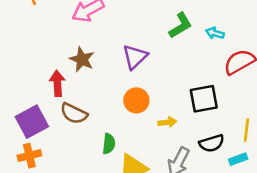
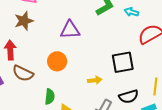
purple triangle: (135, 57) -> (70, 30), turned 40
brown star: (82, 59) -> (24, 21), moved, turned 30
orange circle: (136, 100) -> (57, 61), moved

